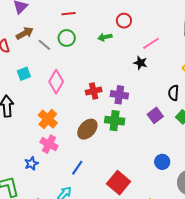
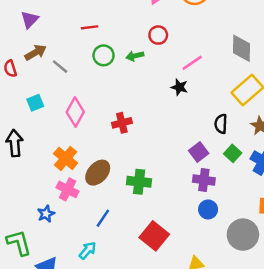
green circle: (67, 38) -> (104, 55), moved
purple cross: (119, 95) -> (204, 180), moved
green cross: (115, 121) -> (139, 182), moved
brown ellipse: (87, 129) -> (98, 173), moved

